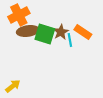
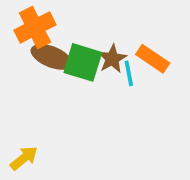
brown ellipse: (28, 31) -> (52, 57), turned 30

